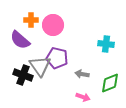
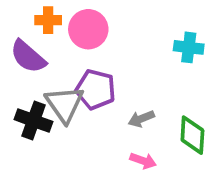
cyan cross: (106, 44) -> (189, 47), moved
gray arrow: (82, 74) -> (141, 119), turned -32
green diamond: (110, 83) -> (192, 135), turned -65

